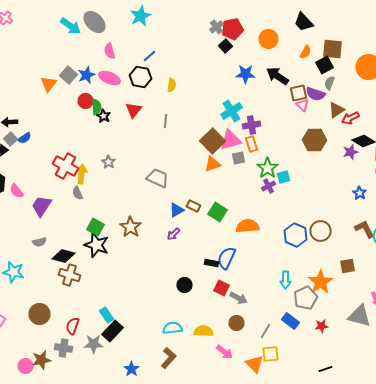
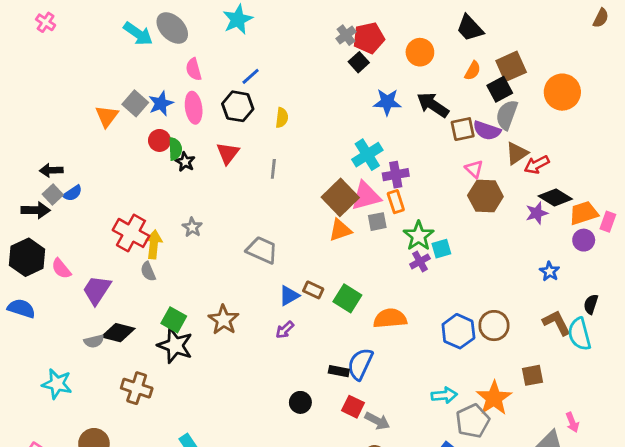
brown square: (332, 49) -> (511, 66), turned -30
pink ellipse: (110, 78) -> (194, 108), turned 60
gray semicircle: (330, 83) -> (507, 115), size x1.5
pink triangle: (302, 105) -> (474, 169), moved
black diamond: (64, 256) -> (118, 333), moved
cyan arrow: (286, 280) -> (444, 395), turned -96

